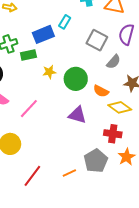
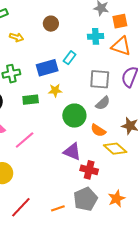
gray square: (97, 40) -> (100, 79), turned -30
green rectangle: (28, 55) -> (31, 100), moved
gray semicircle: (114, 62) -> (103, 103), moved
yellow star: (49, 72) -> (55, 90), moved
red cross: (113, 134) -> (89, 170), moved

